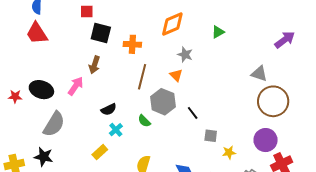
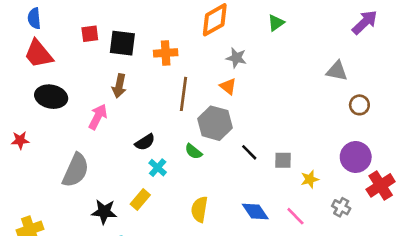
red square: (87, 11) -> (90, 34), moved
black ellipse: (41, 90) -> (51, 97), moved
brown circle: (273, 101) -> (359, 105), size x0.5
black line: (193, 113) -> (249, 152), moved
black star: (44, 157) -> (104, 212), moved

